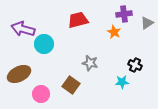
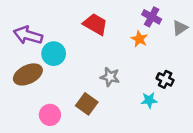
purple cross: (124, 14) -> (152, 17), turned 35
red trapezoid: (78, 20) -> (95, 24), turned 45
brown ellipse: (19, 74) -> (28, 74), moved

